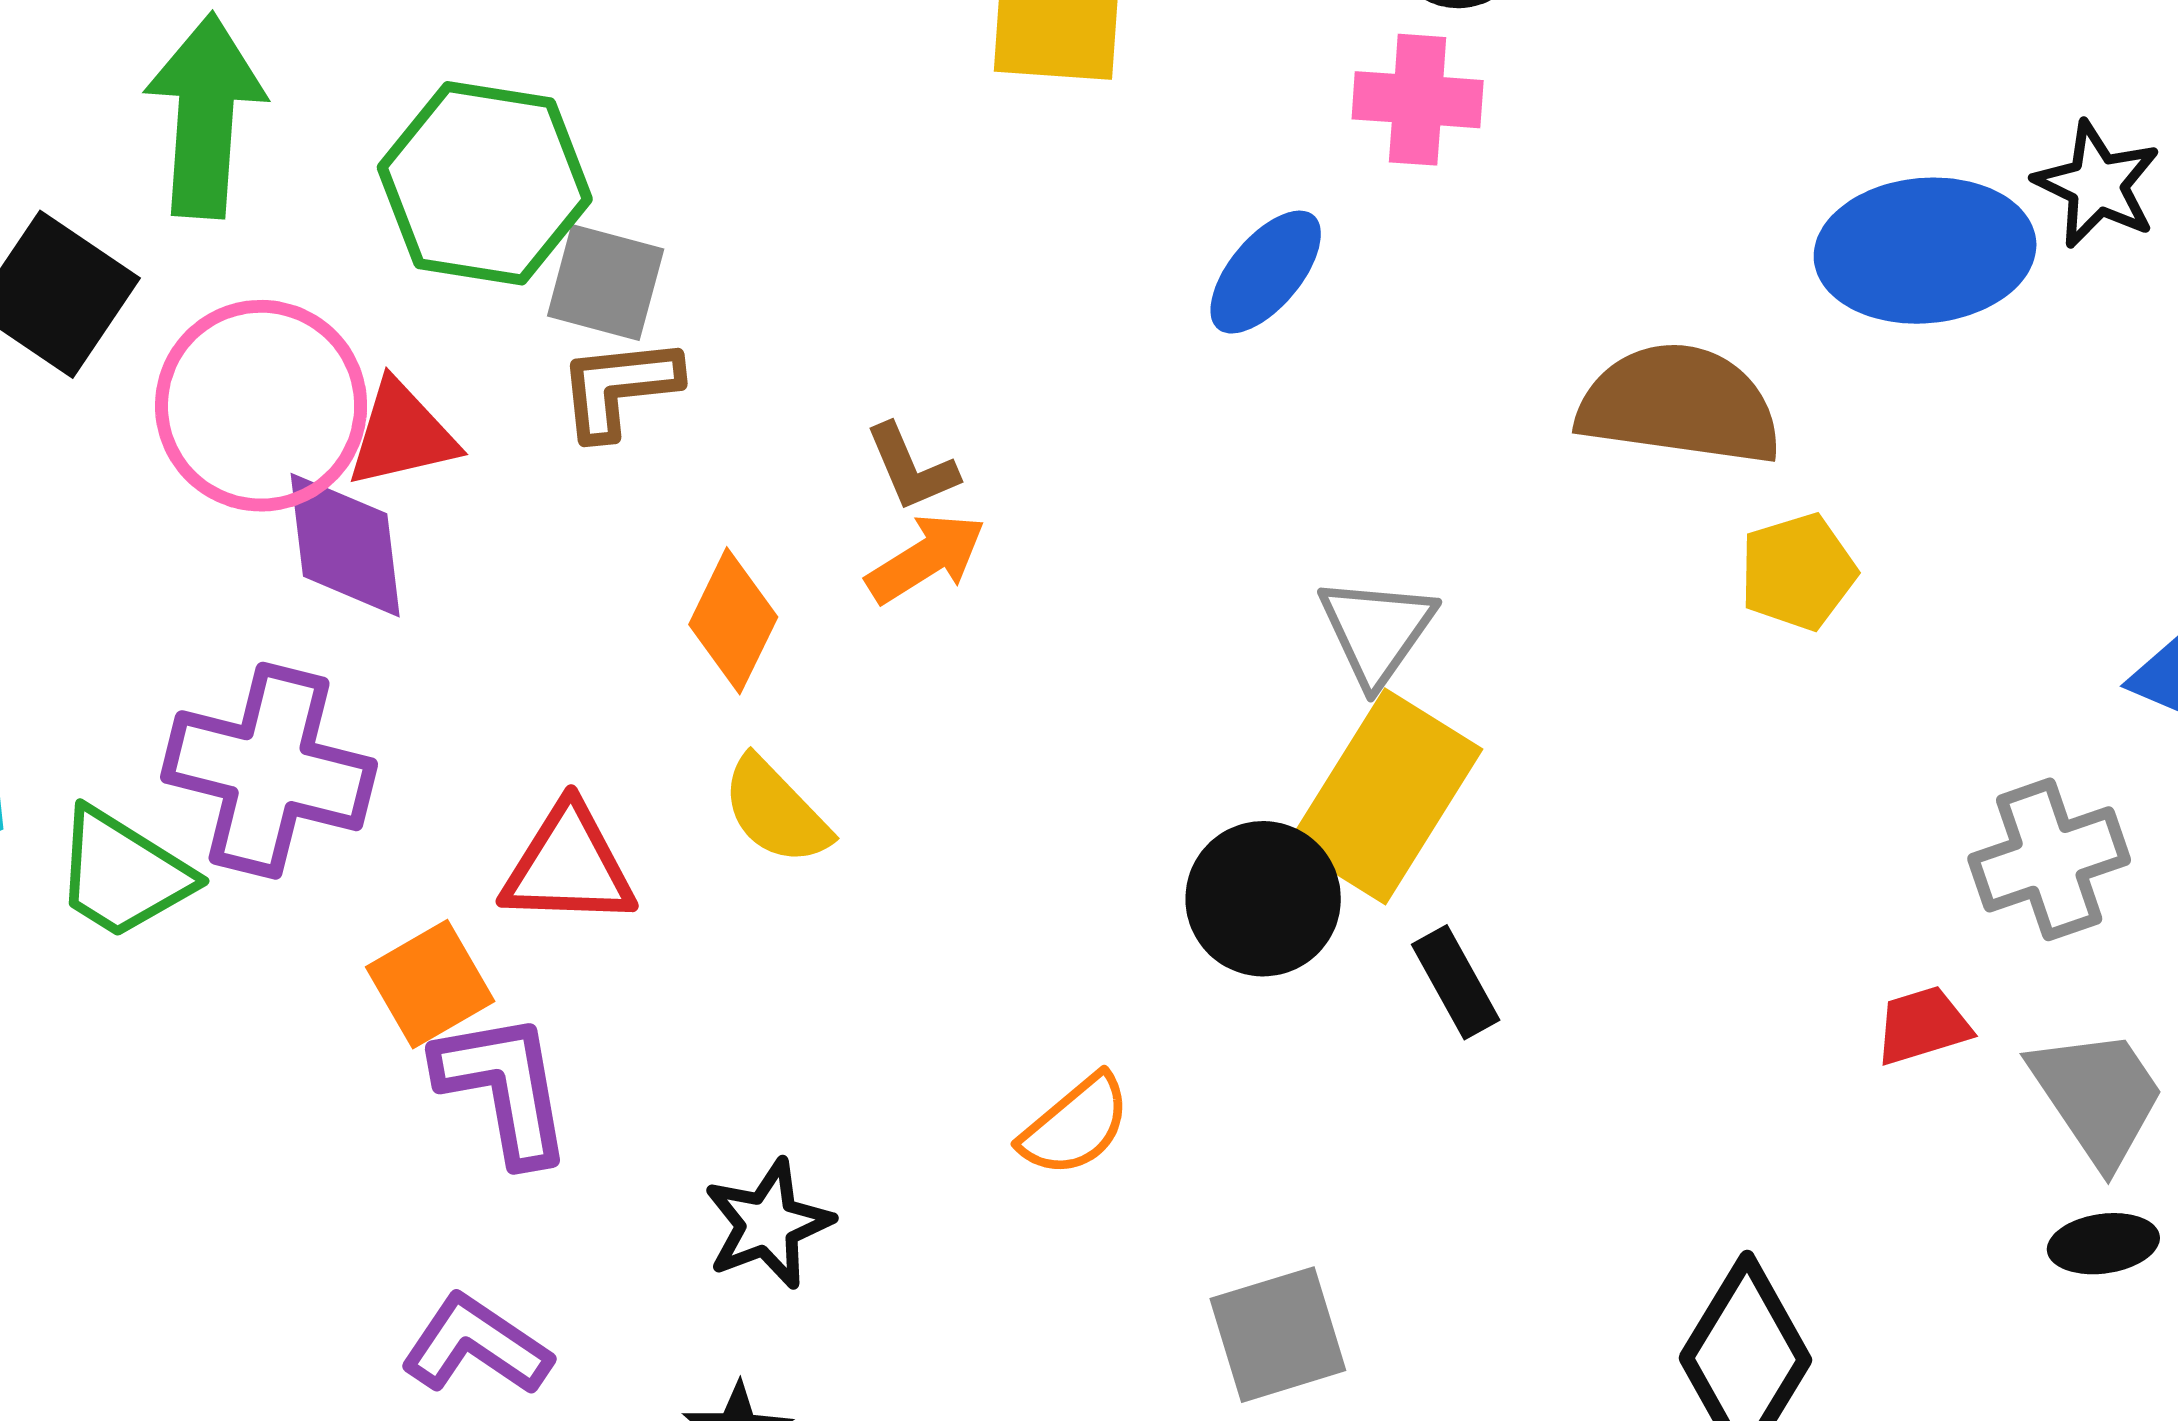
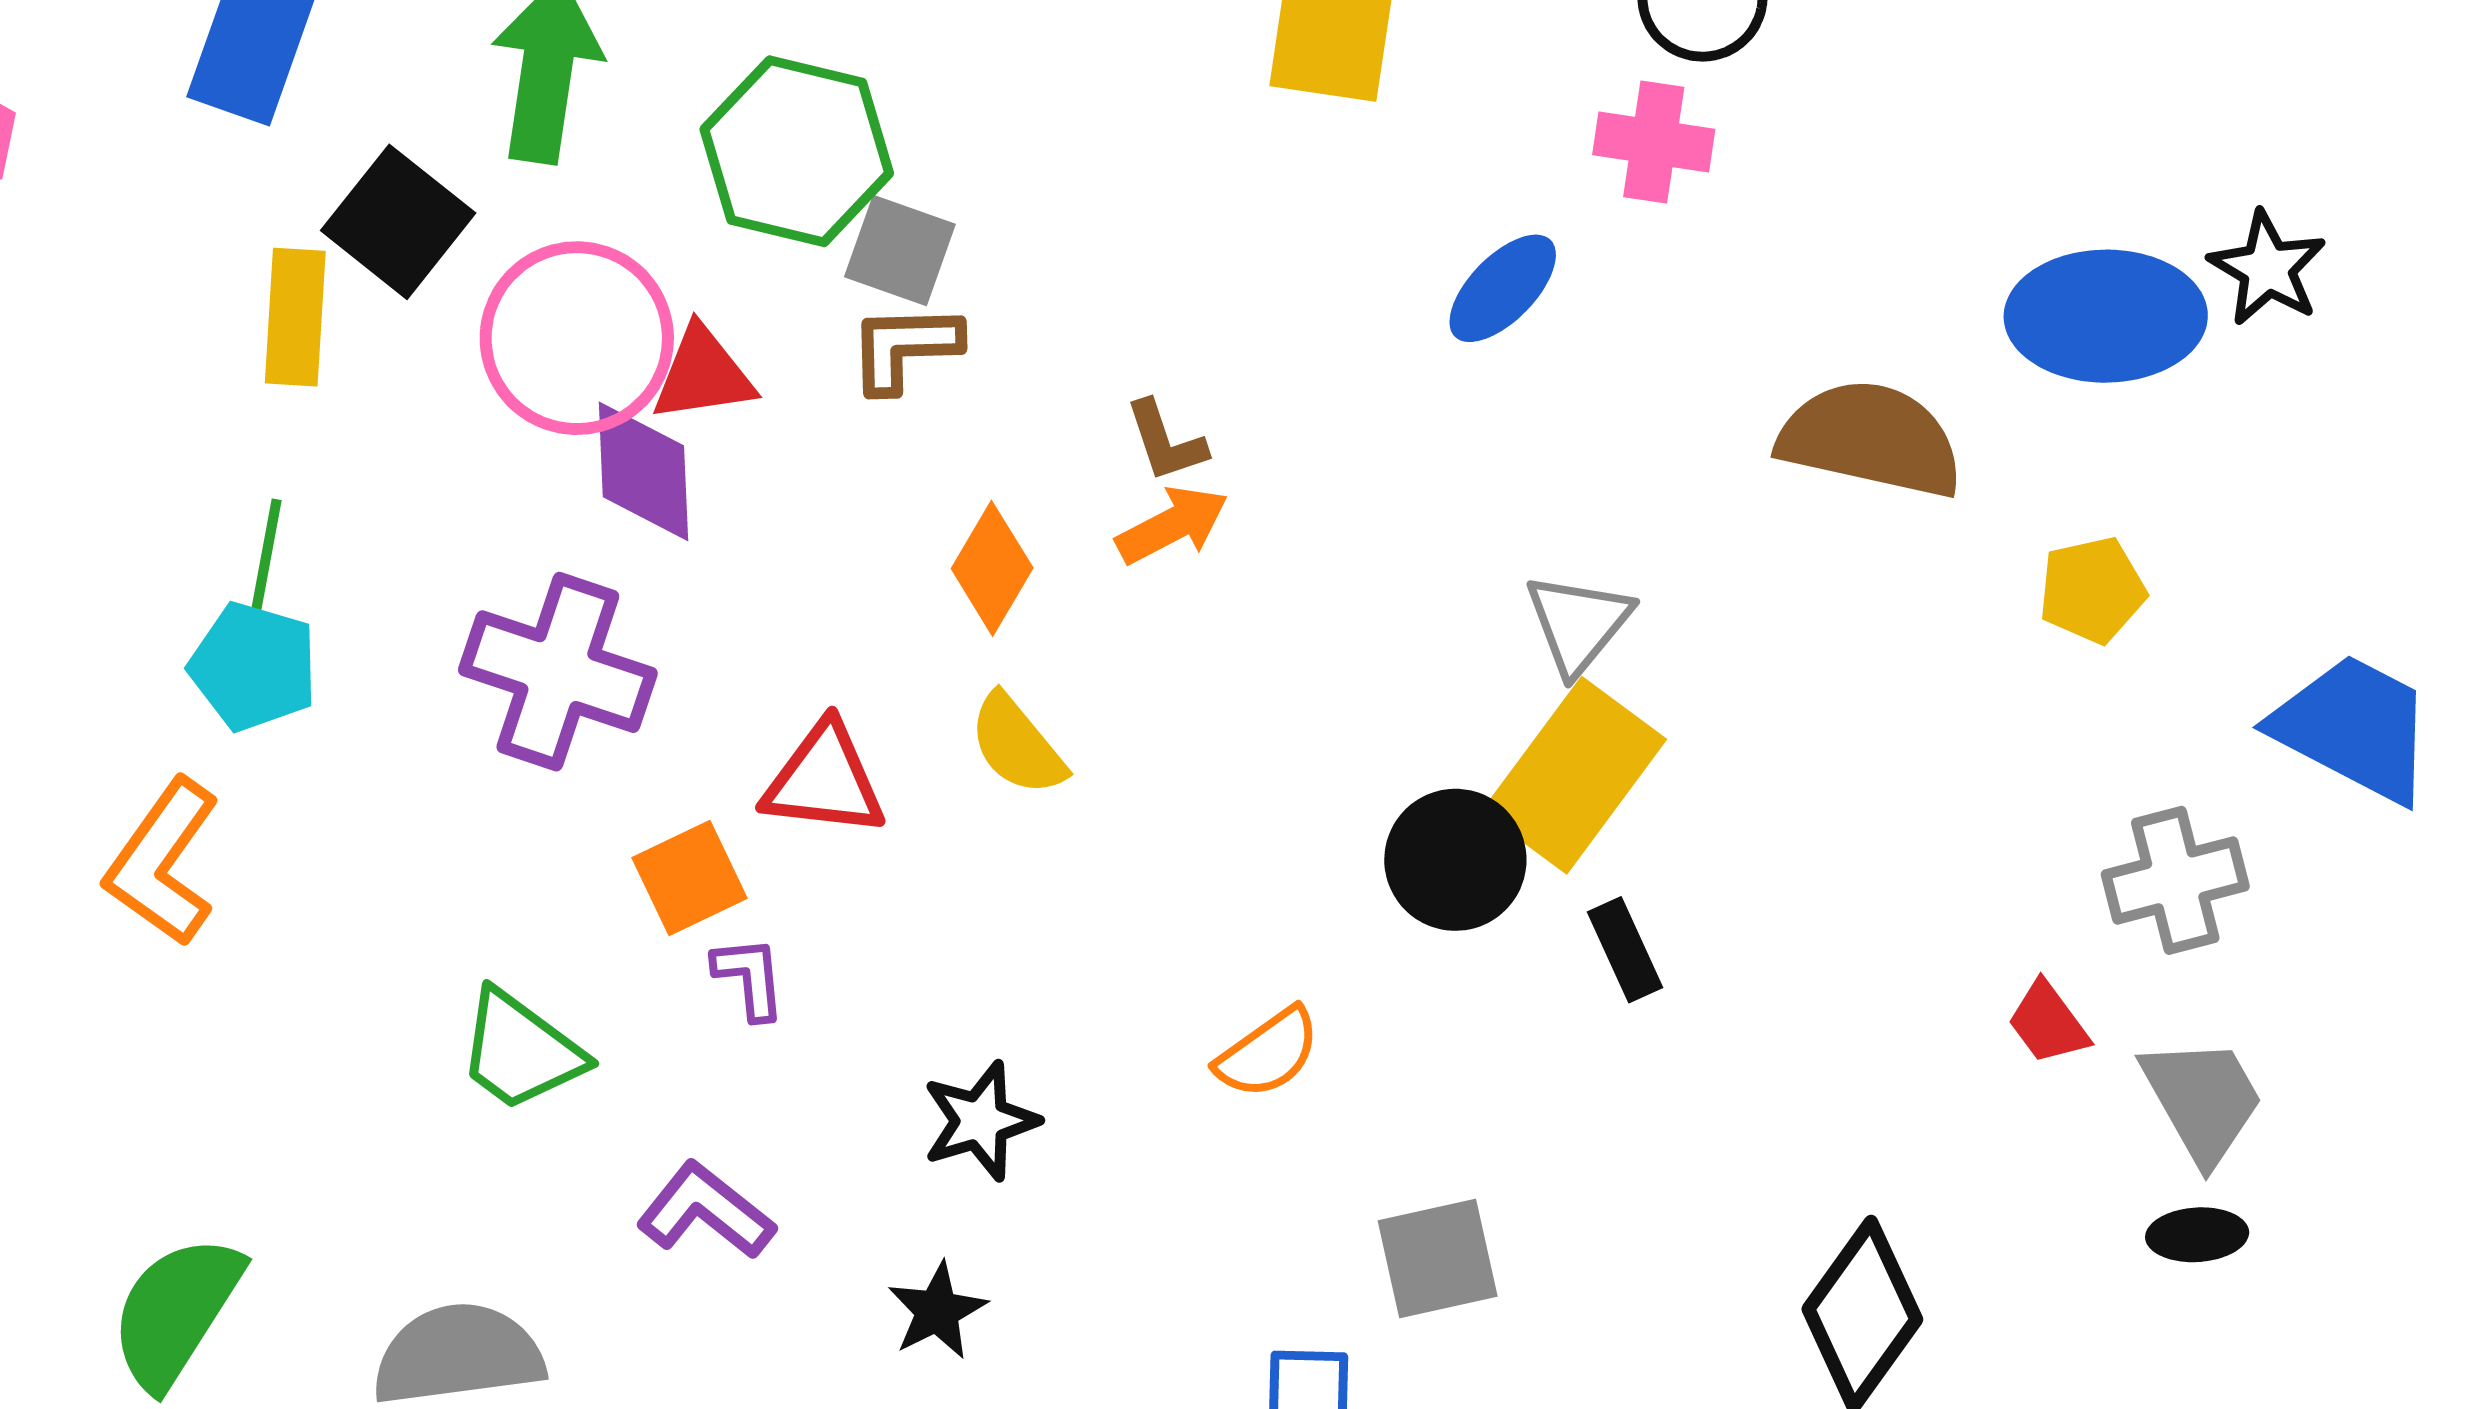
yellow pentagon: (1798, 572) -> (2092, 590), moved
green trapezoid: (123, 874) -> (520, 1051), moved
red trapezoid: (1923, 1026) -> (2048, 1023), turned -114
purple L-shape: (504, 1088) -> (749, 978), size x0.6

